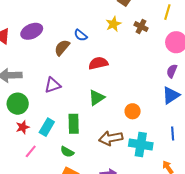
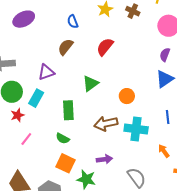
blue semicircle: (81, 35) -> (73, 22), turned 32
brown semicircle: (62, 48) -> (65, 47), moved
red semicircle: (98, 63) -> (105, 47), moved, turned -36
cyan rectangle: (47, 127) -> (36, 98), moved

